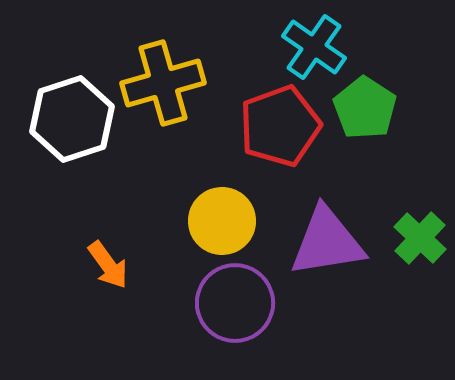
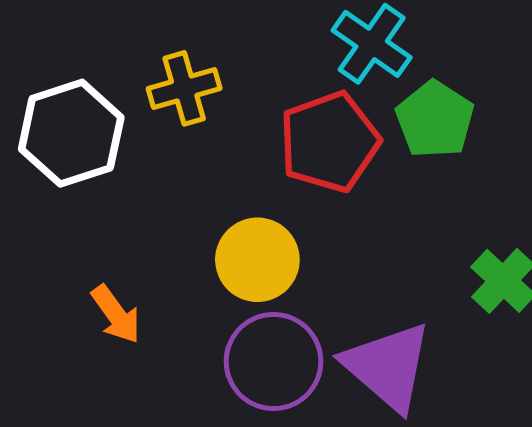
yellow cross: (163, 83) -> (184, 88), size x0.7
purple triangle: (327, 242) -> (388, 366), moved, turned 50

